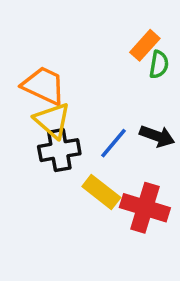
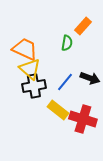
green semicircle: (159, 65) -> (67, 43), moved

